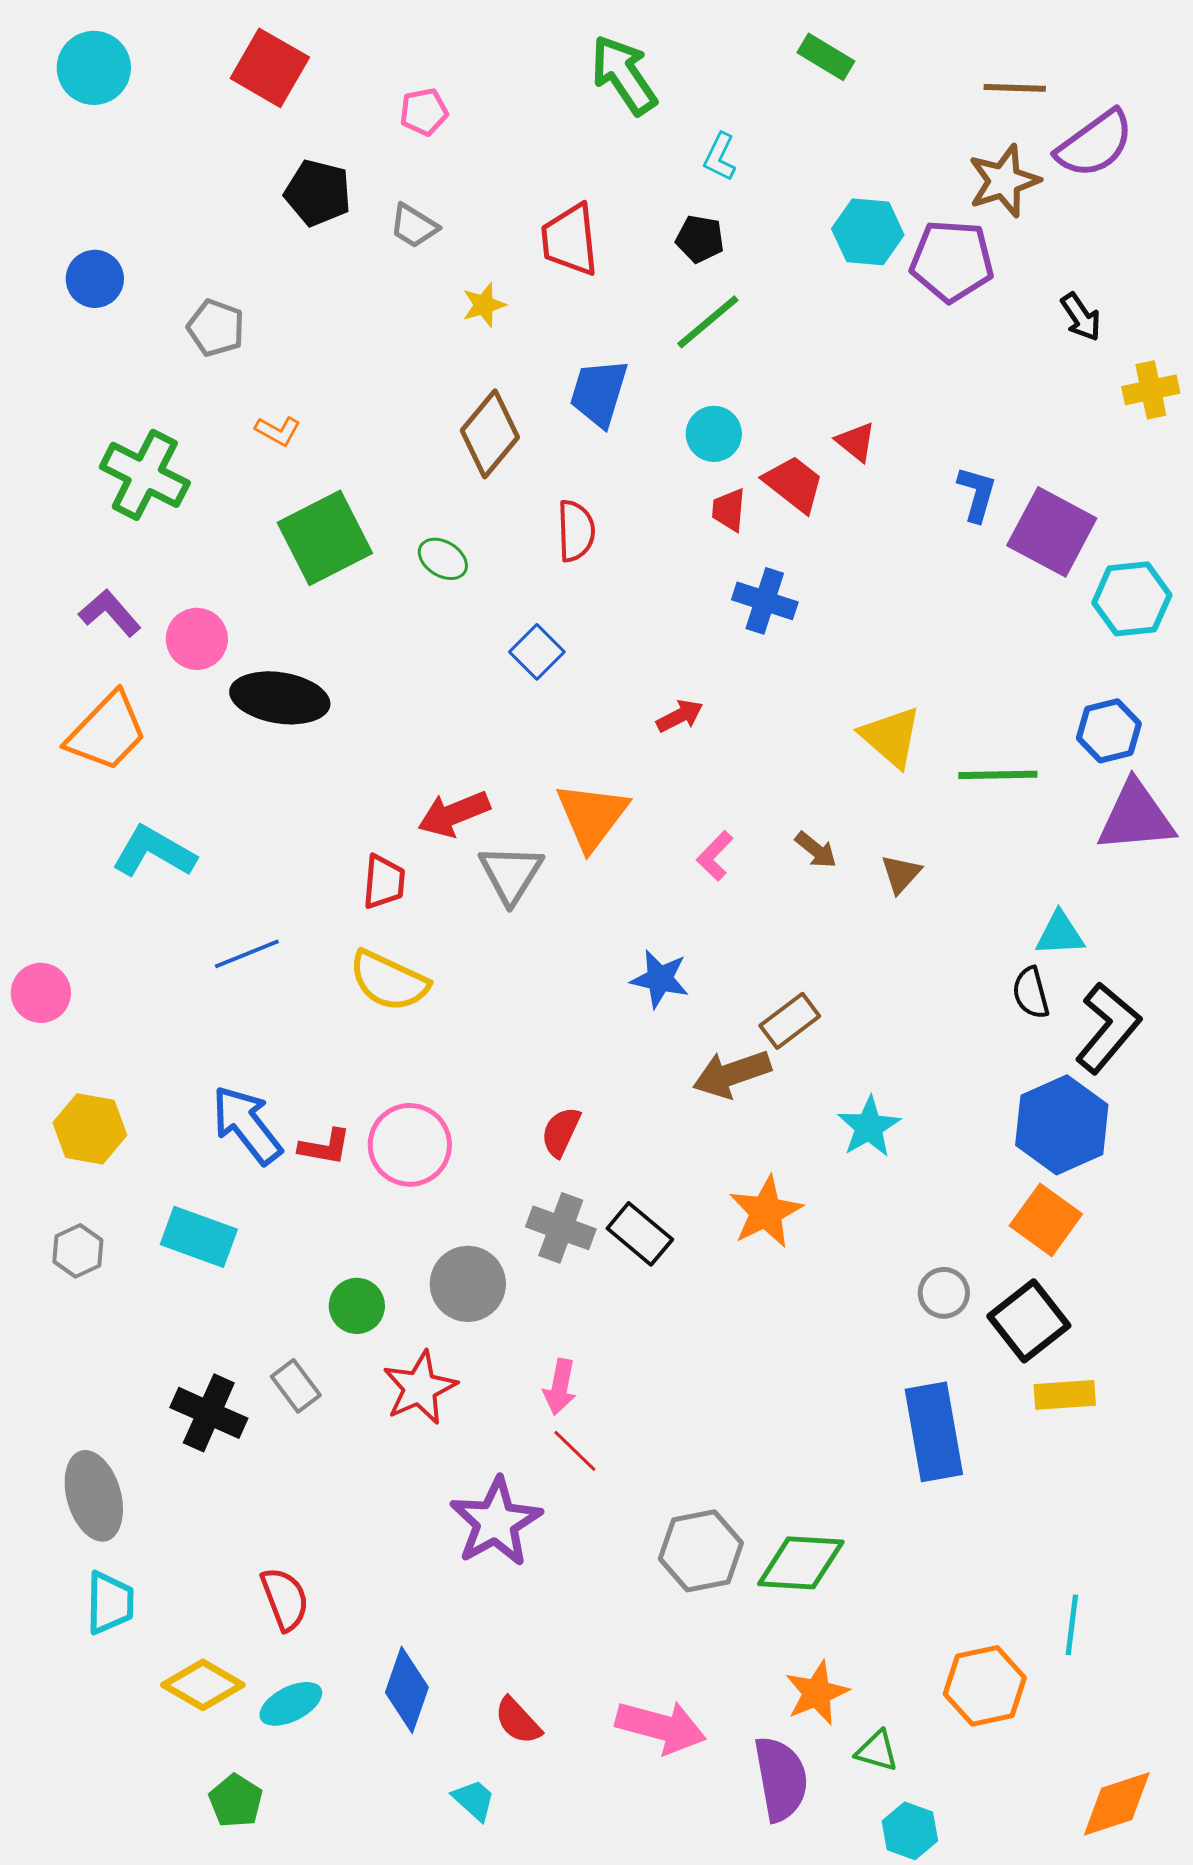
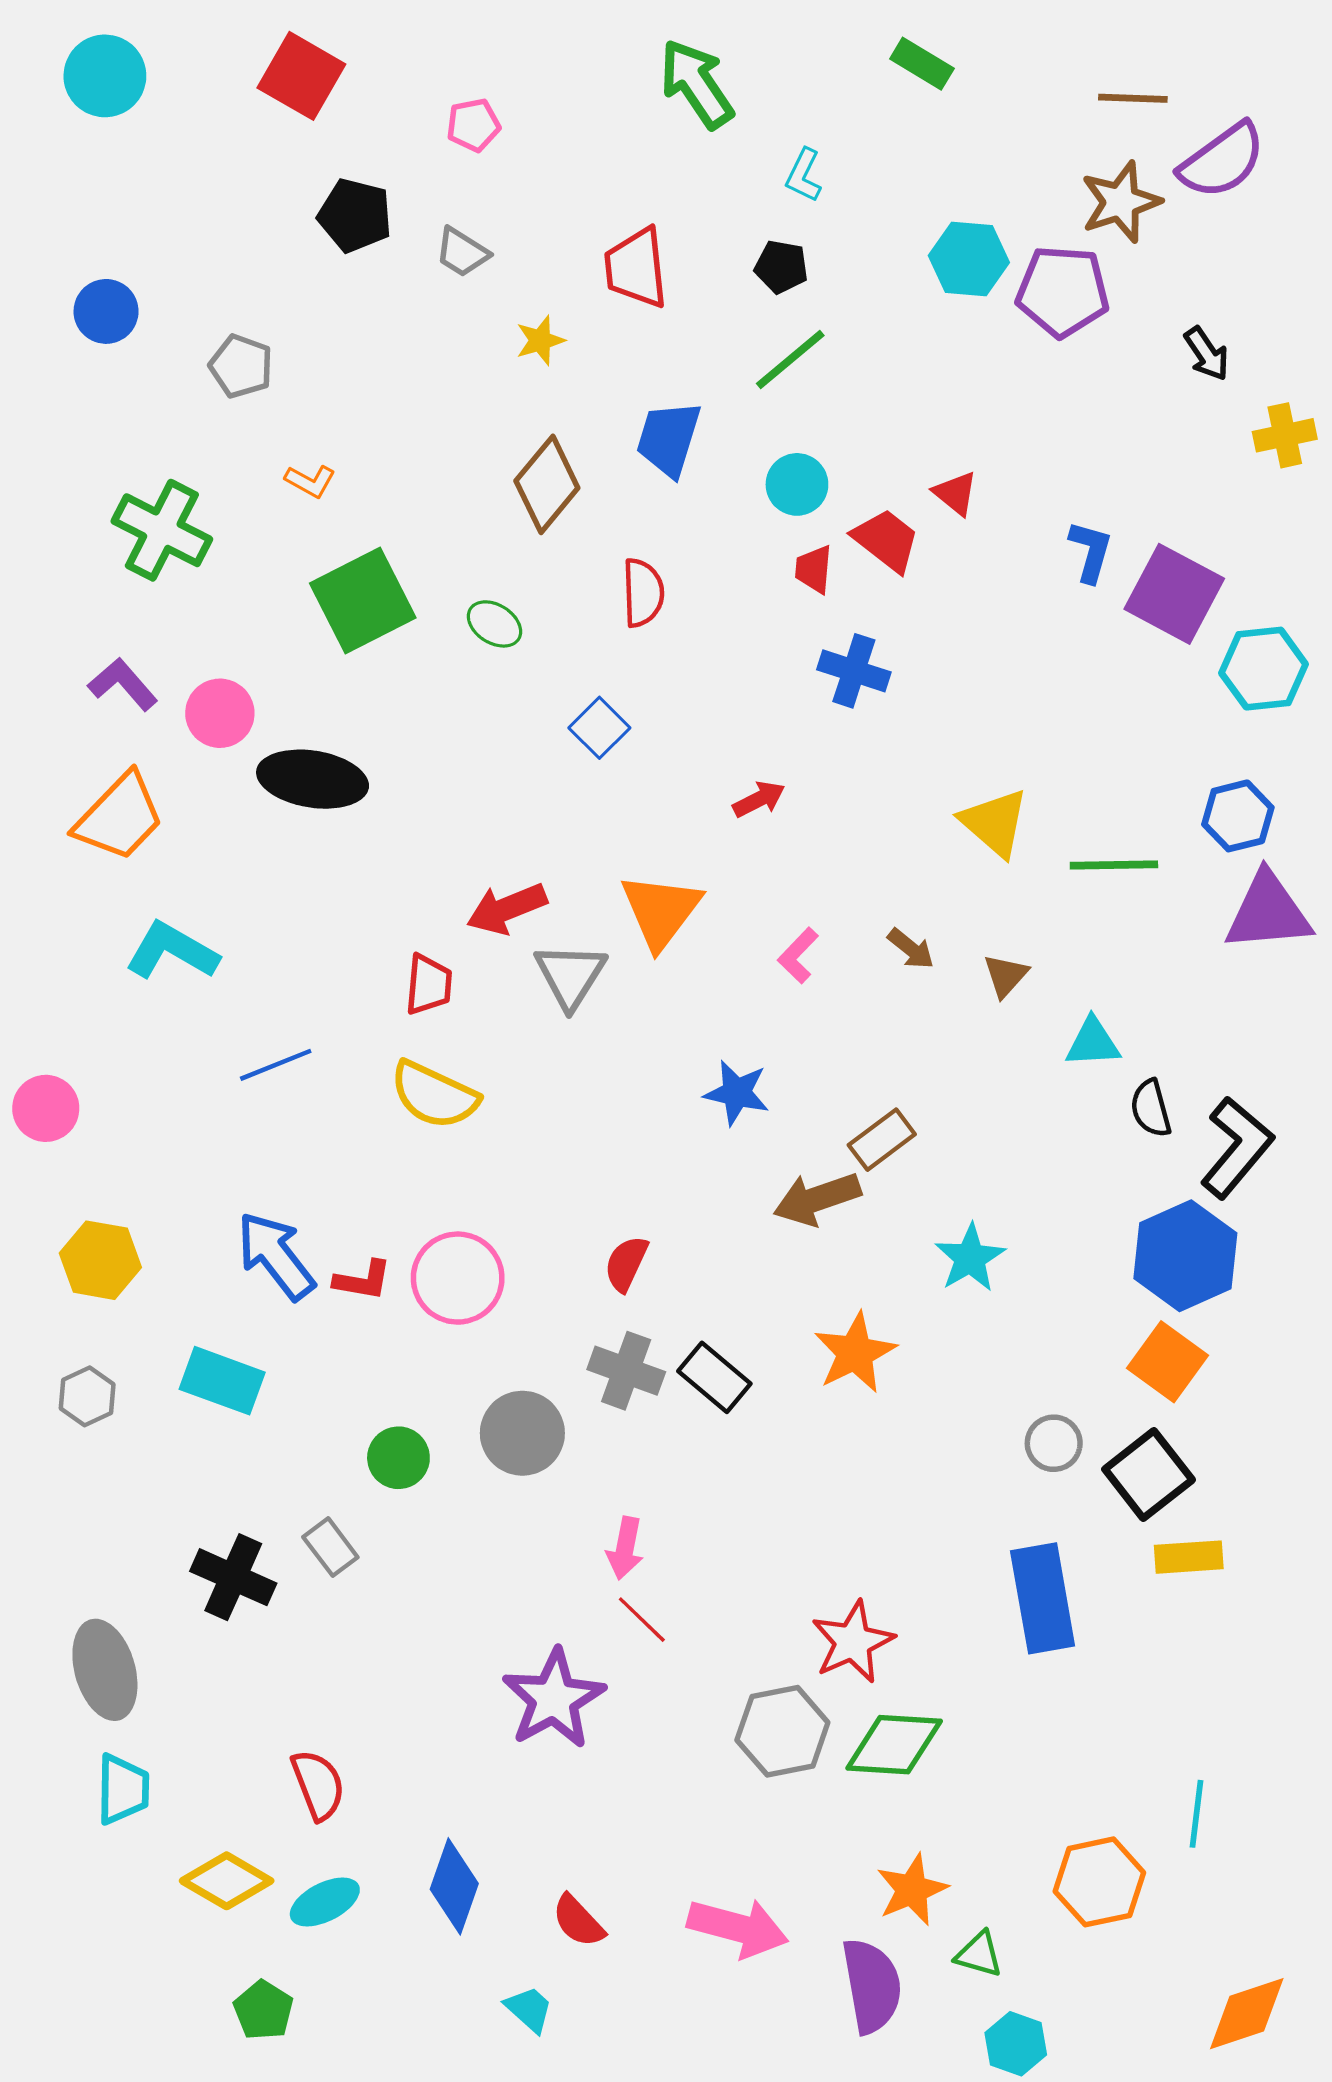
cyan triangle: (1060, 934) -> (1093, 1043), moved
red star: (420, 1388) -> (853, 1642), moved

